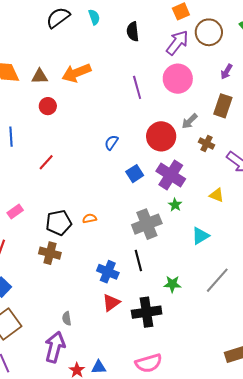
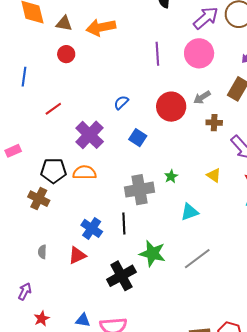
brown cross: (206, 143) -> (214, 123), turned -35
blue square: (135, 174) -> (138, 138), turned -36
purple cross: (171, 175) -> (90, 135), moved
orange semicircle: (90, 218) -> (85, 173), size x1.6
green star: (172, 284) -> (152, 253), size x1.5
red triangle: (111, 303) -> (77, 255), moved
black cross: (147, 312) -> (121, 276), turned -32
gray semicircle: (67, 318) -> (42, 252), moved
purple arrow: (55, 347) -> (25, 292), size x0.6
blue triangle: (99, 367) -> (83, 320), moved

